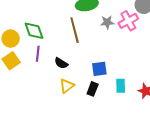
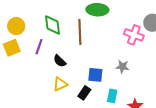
pink cross: (128, 21) -> (134, 35), turned 36
gray star: (107, 22) -> (122, 67), moved
green diamond: (34, 31) -> (52, 25), moved

